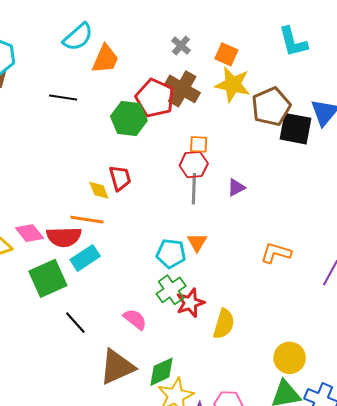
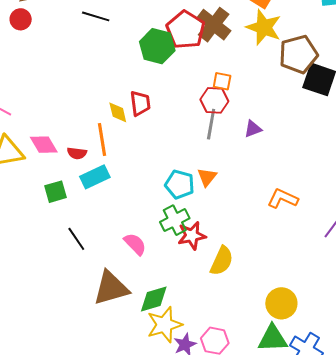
orange line: (87, 220) -> (102, 139), turned 64
red semicircle: (64, 237) -> (77, 153), size x0.6
green square: (48, 278) -> (55, 192), size x0.6

